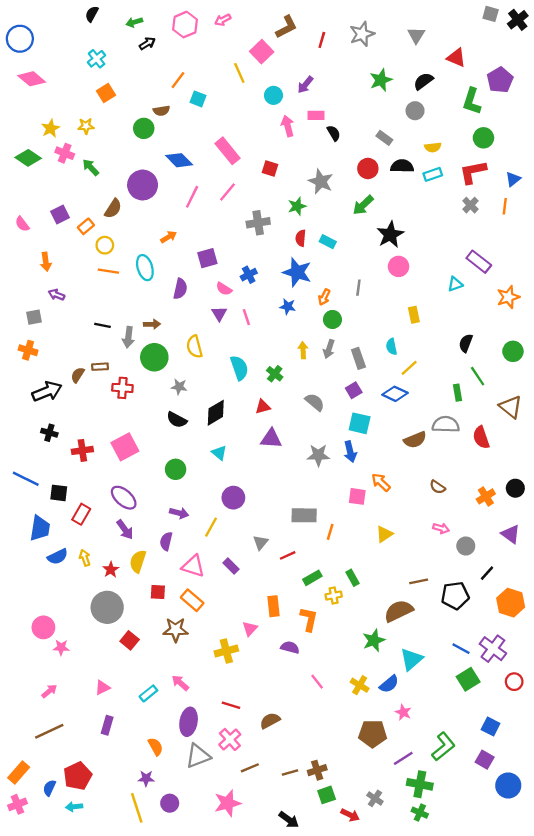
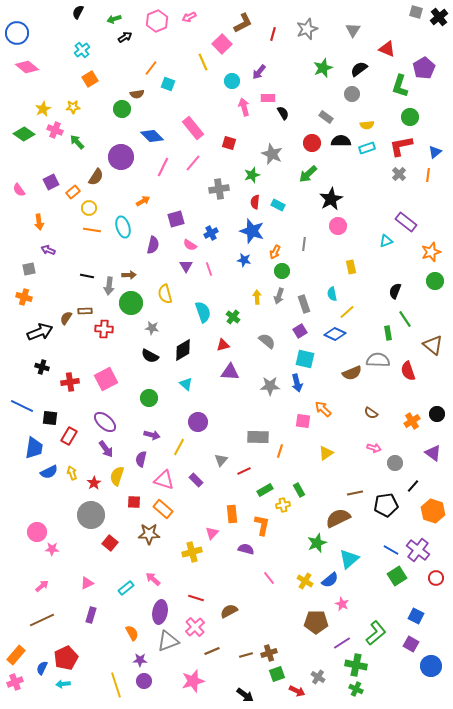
green circle: (513, 351) -> (435, 281), moved
purple star: (146, 778) -> (140, 660), moved

